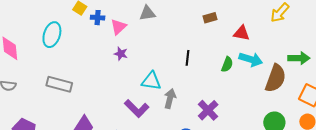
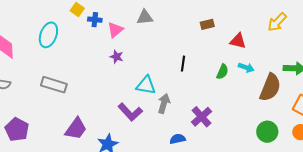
cyan arrow: (251, 59) -> (246, 68), size x0.7

